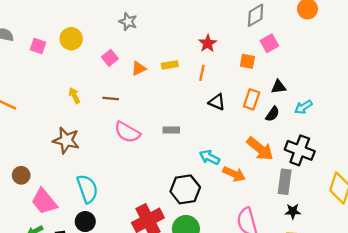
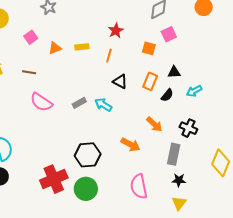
gray rectangle: (171, 130) -> (79, 103), turned -32
orange arrow: (260, 149) -> (154, 124), size x0.7
black cross: (300, 150) -> (188, 128), size x0.7
cyan arrow: (209, 157) -> (103, 105), moved

